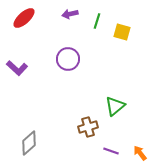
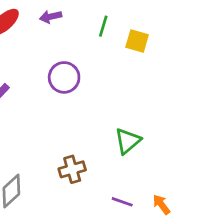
purple arrow: (70, 14) -> (51, 17), moved
brown cross: (88, 127) -> (72, 169), moved

